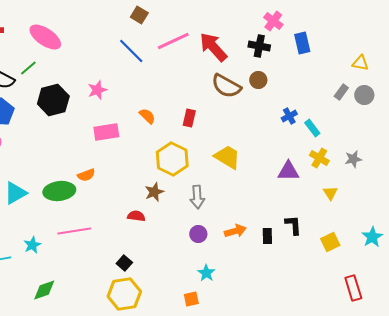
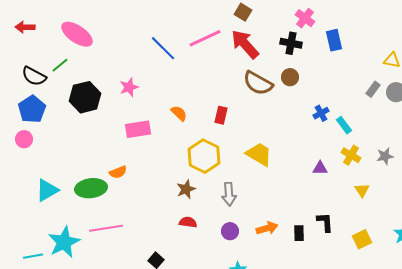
brown square: (139, 15) -> (243, 12), moved
purple triangle: (288, 171) -> (320, 168), size x0.7
red semicircle: (136, 216) -> (188, 222), moved
cyan star: (32, 245) -> (64, 242), size x1.8

